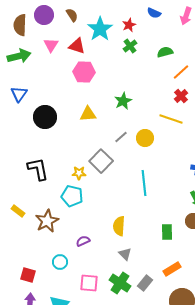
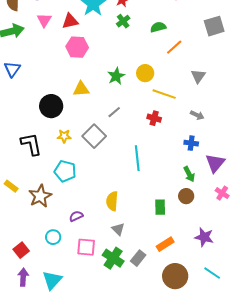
red triangle: (77, 46) -> (70, 21), turned -30
red cross: (181, 96) -> (154, 118), moved, turned -32
black circle: (45, 117) -> (51, 106), moved
yellow circle: (145, 138) -> (145, 73), moved
yellow star: (79, 173) -> (64, 136), moved
red square: (28, 275) -> (21, 250), turned 35
pink square: (89, 283) -> (86, 247), moved

